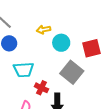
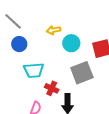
gray square: (72, 72) -> (82, 73), turned 30

